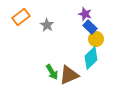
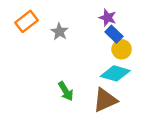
cyan diamond: (91, 58) -> (115, 73), turned 60
brown triangle: (69, 75) -> (105, 100), moved

